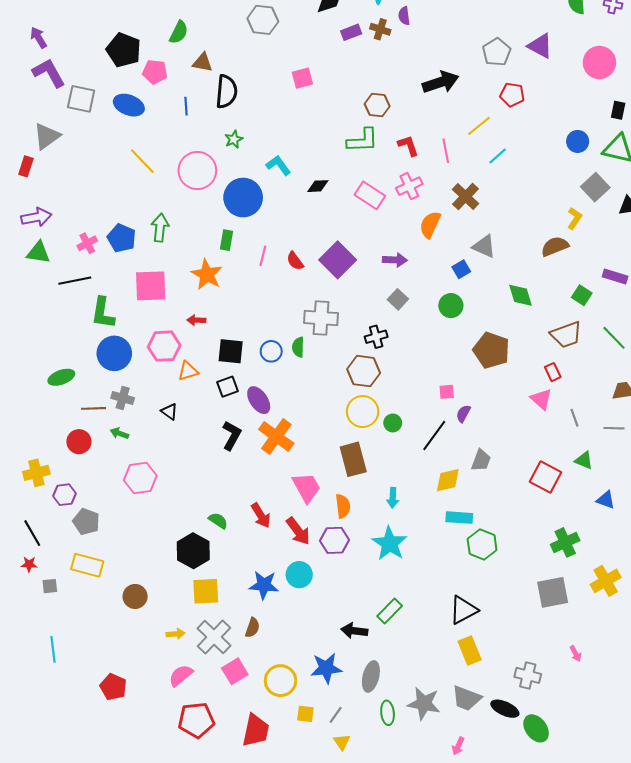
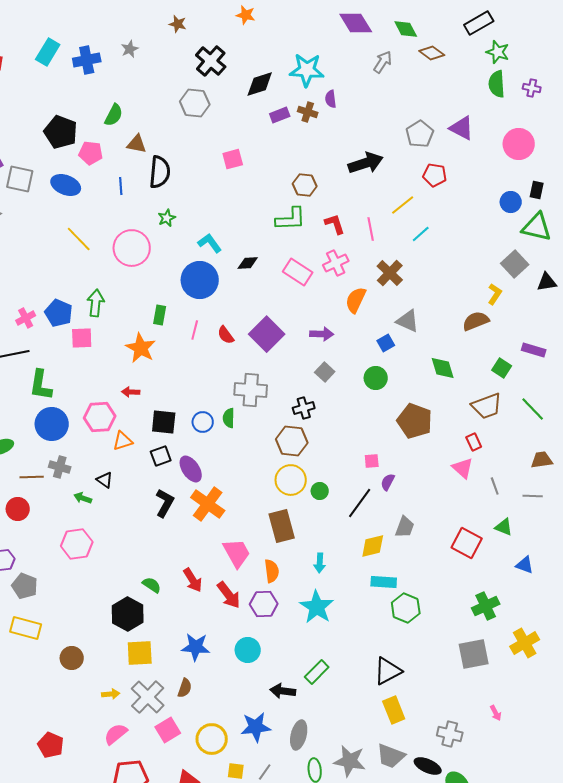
blue circle: (578, 141) -> (511, 202), moved
blue circle: (243, 198) -> (200, 280), moved
pink square: (151, 286) -> (82, 338), moved, size x0.7
green arrow: (119, 433) -> (83, 498), moved
cyan circle: (299, 575) -> (248, 650), moved

